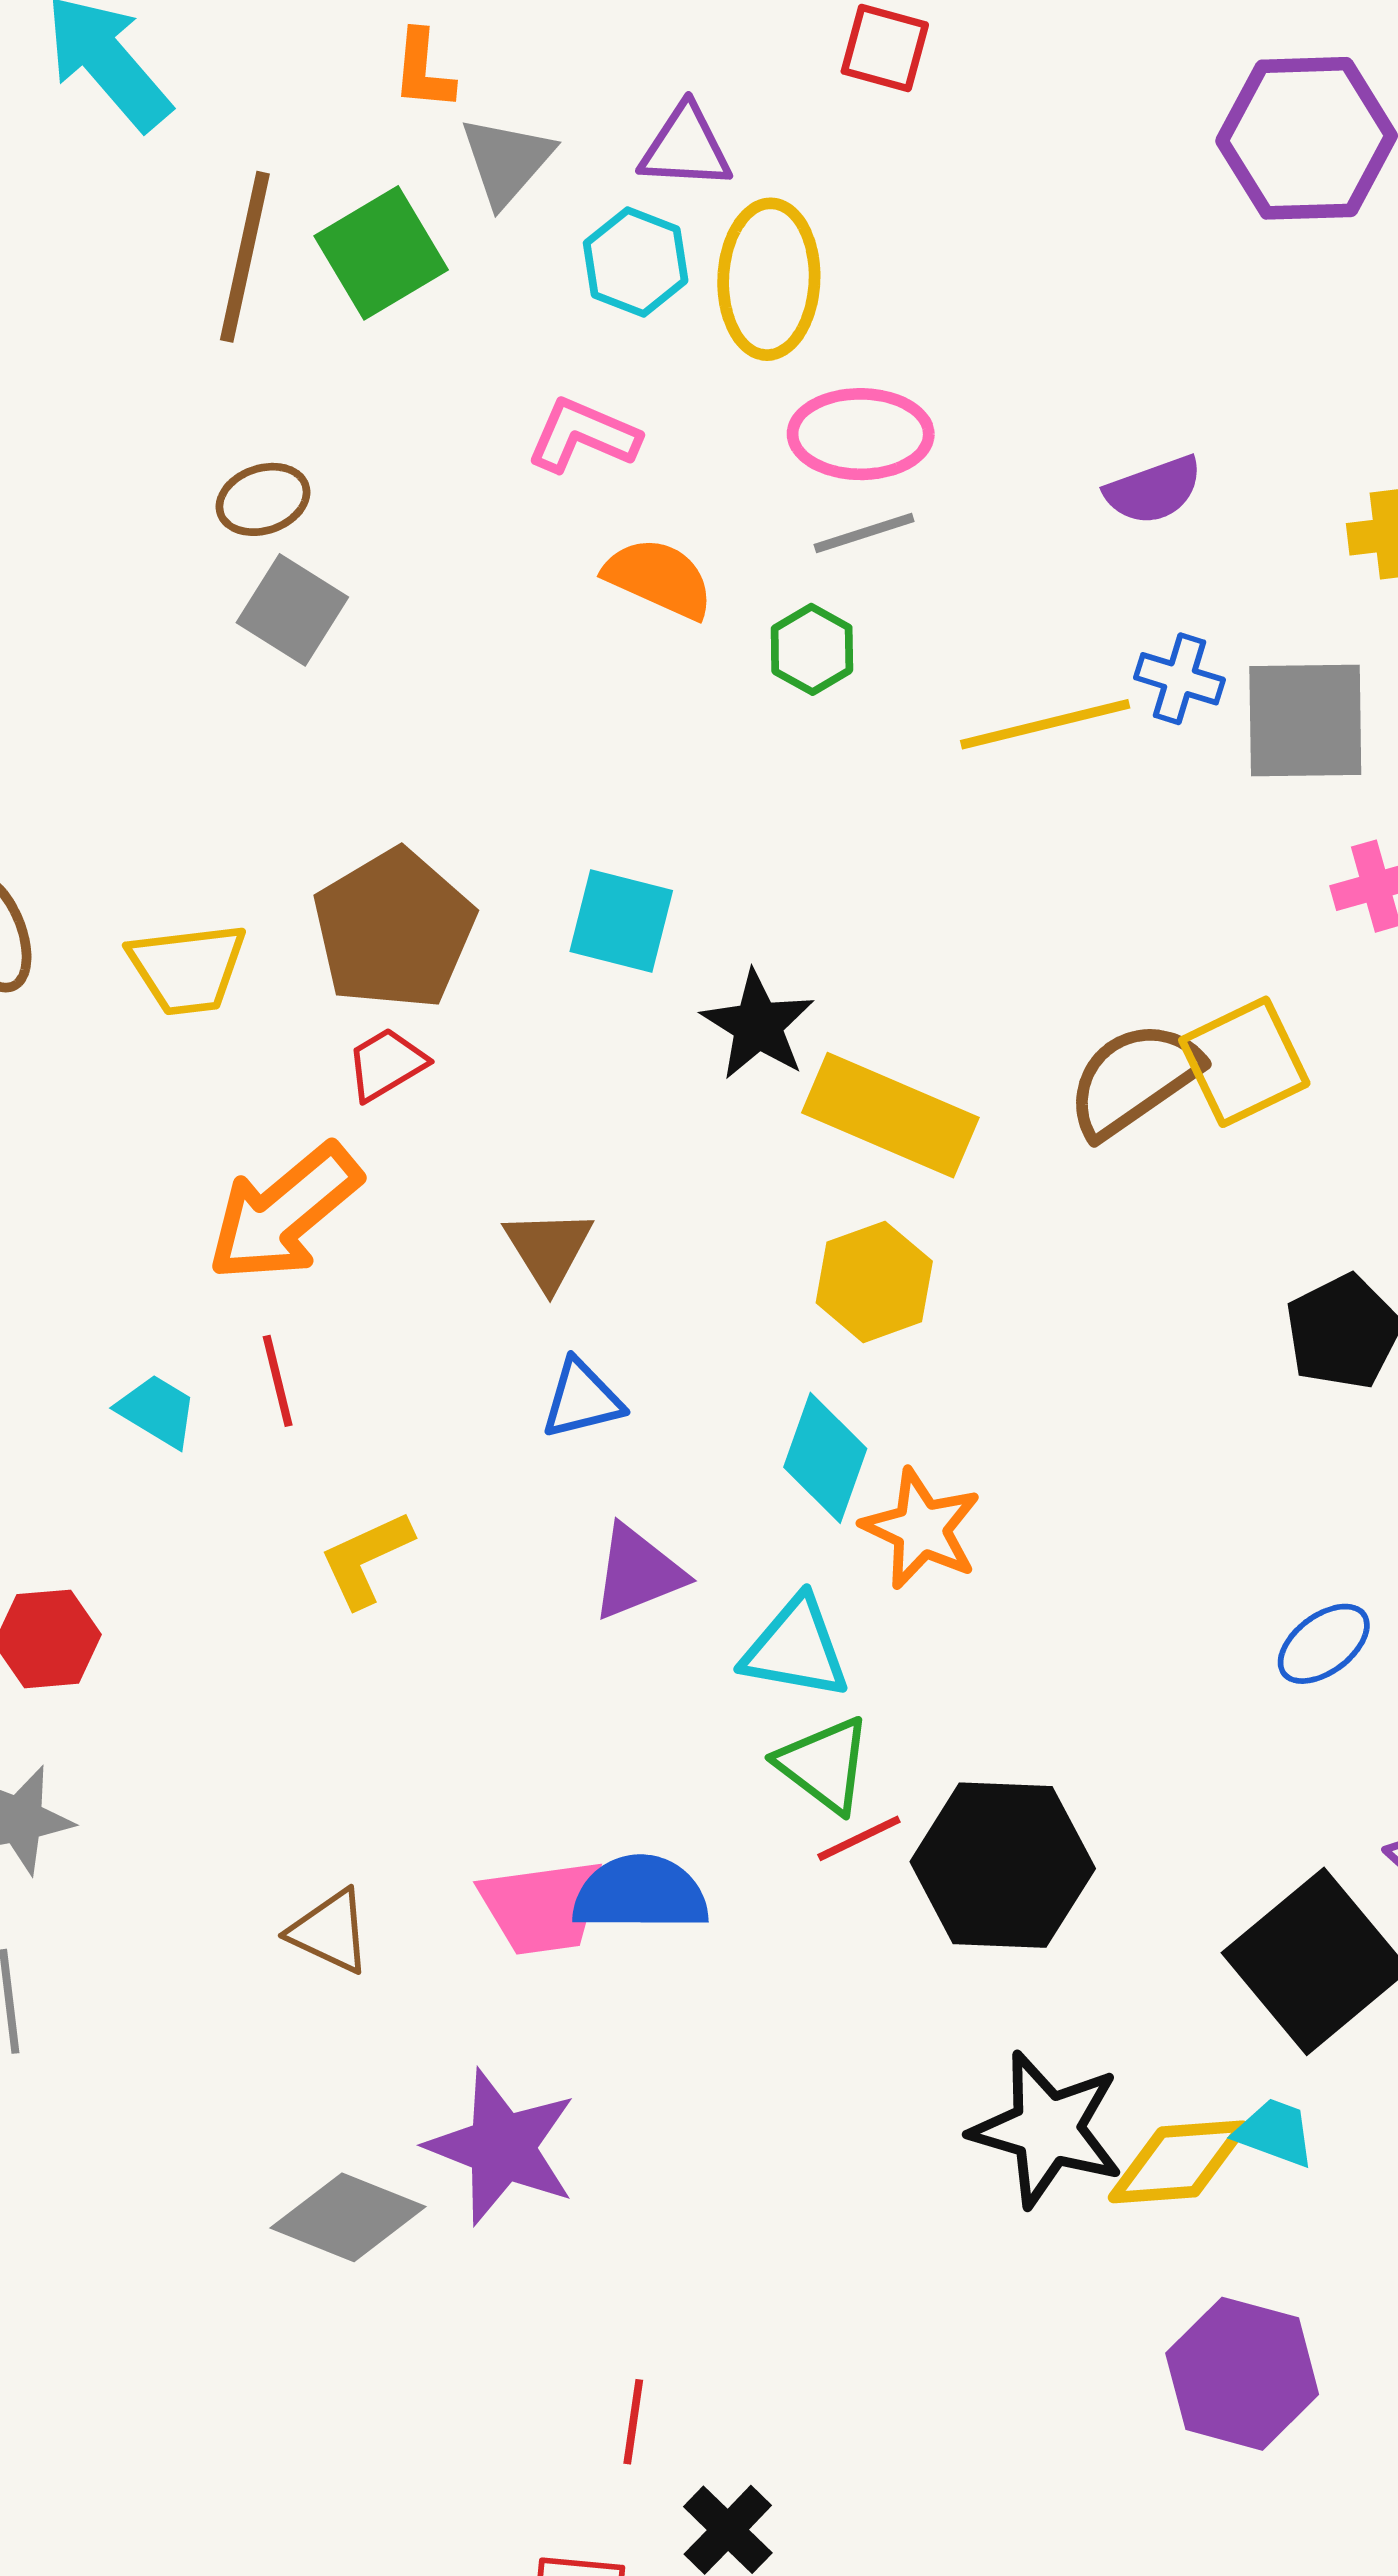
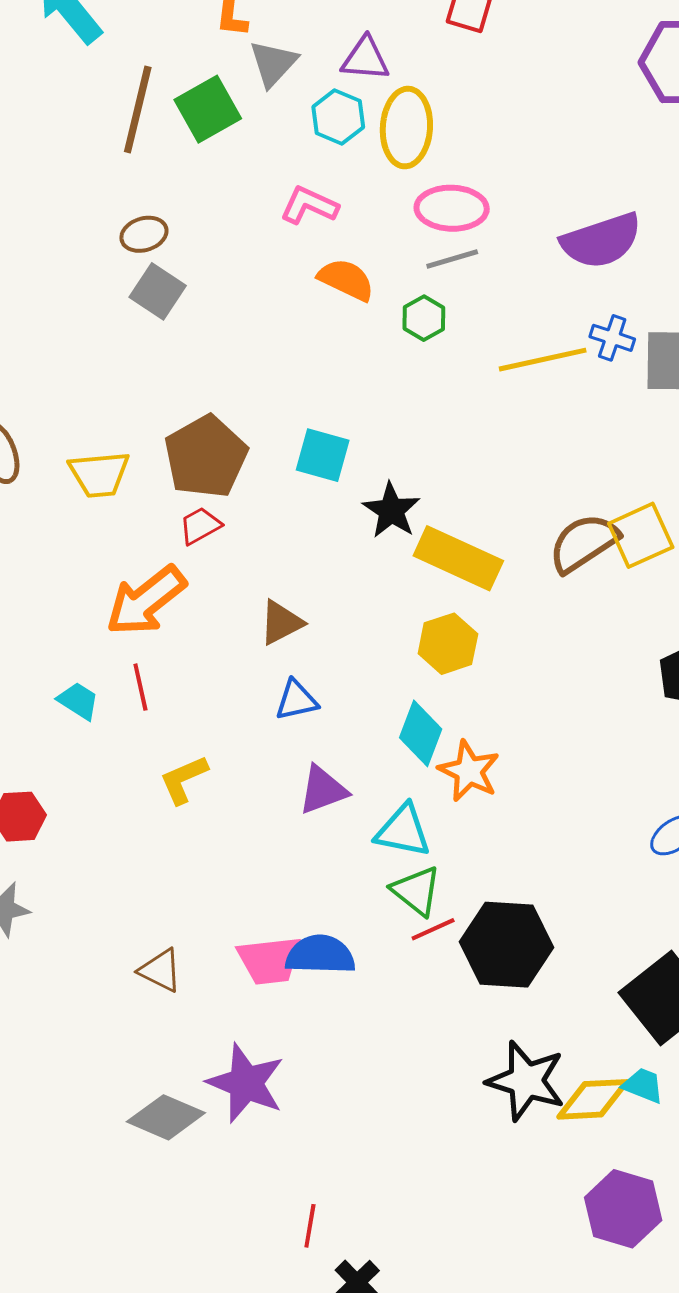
purple semicircle: (1154, 490) -> (601, 241), size x1.6
brown triangle: (548, 1249) -> (281, 623), turned 33

